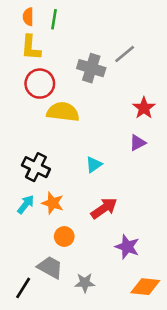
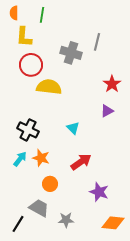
orange semicircle: (28, 17) -> (14, 13), moved
gray line: (125, 54) -> (97, 42), turned -36
cyan triangle: (94, 165) -> (73, 128), turned -40

